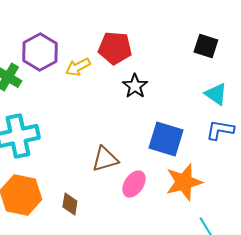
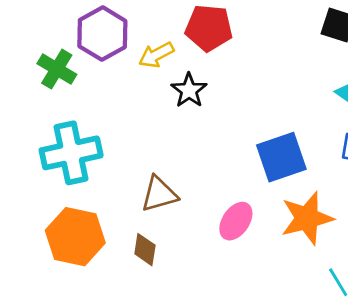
black star: (135, 86) -> (189, 90), moved
blue square: (166, 139) -> (281, 157), turned -36
brown triangle: (105, 159) -> (159, 194), moved

